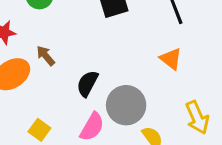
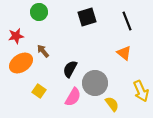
yellow square: (39, 130) -> (39, 91), moved

